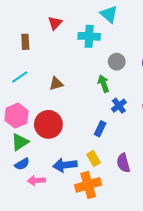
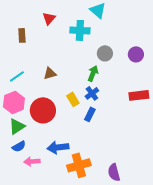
cyan line: (20, 77) -> (17, 76), moved
green arrow: (103, 84) -> (93, 73), turned 42
blue cross: (119, 106) -> (92, 93), moved
yellow rectangle: (94, 158) -> (73, 99), moved
purple semicircle: (123, 163) -> (114, 172), moved

